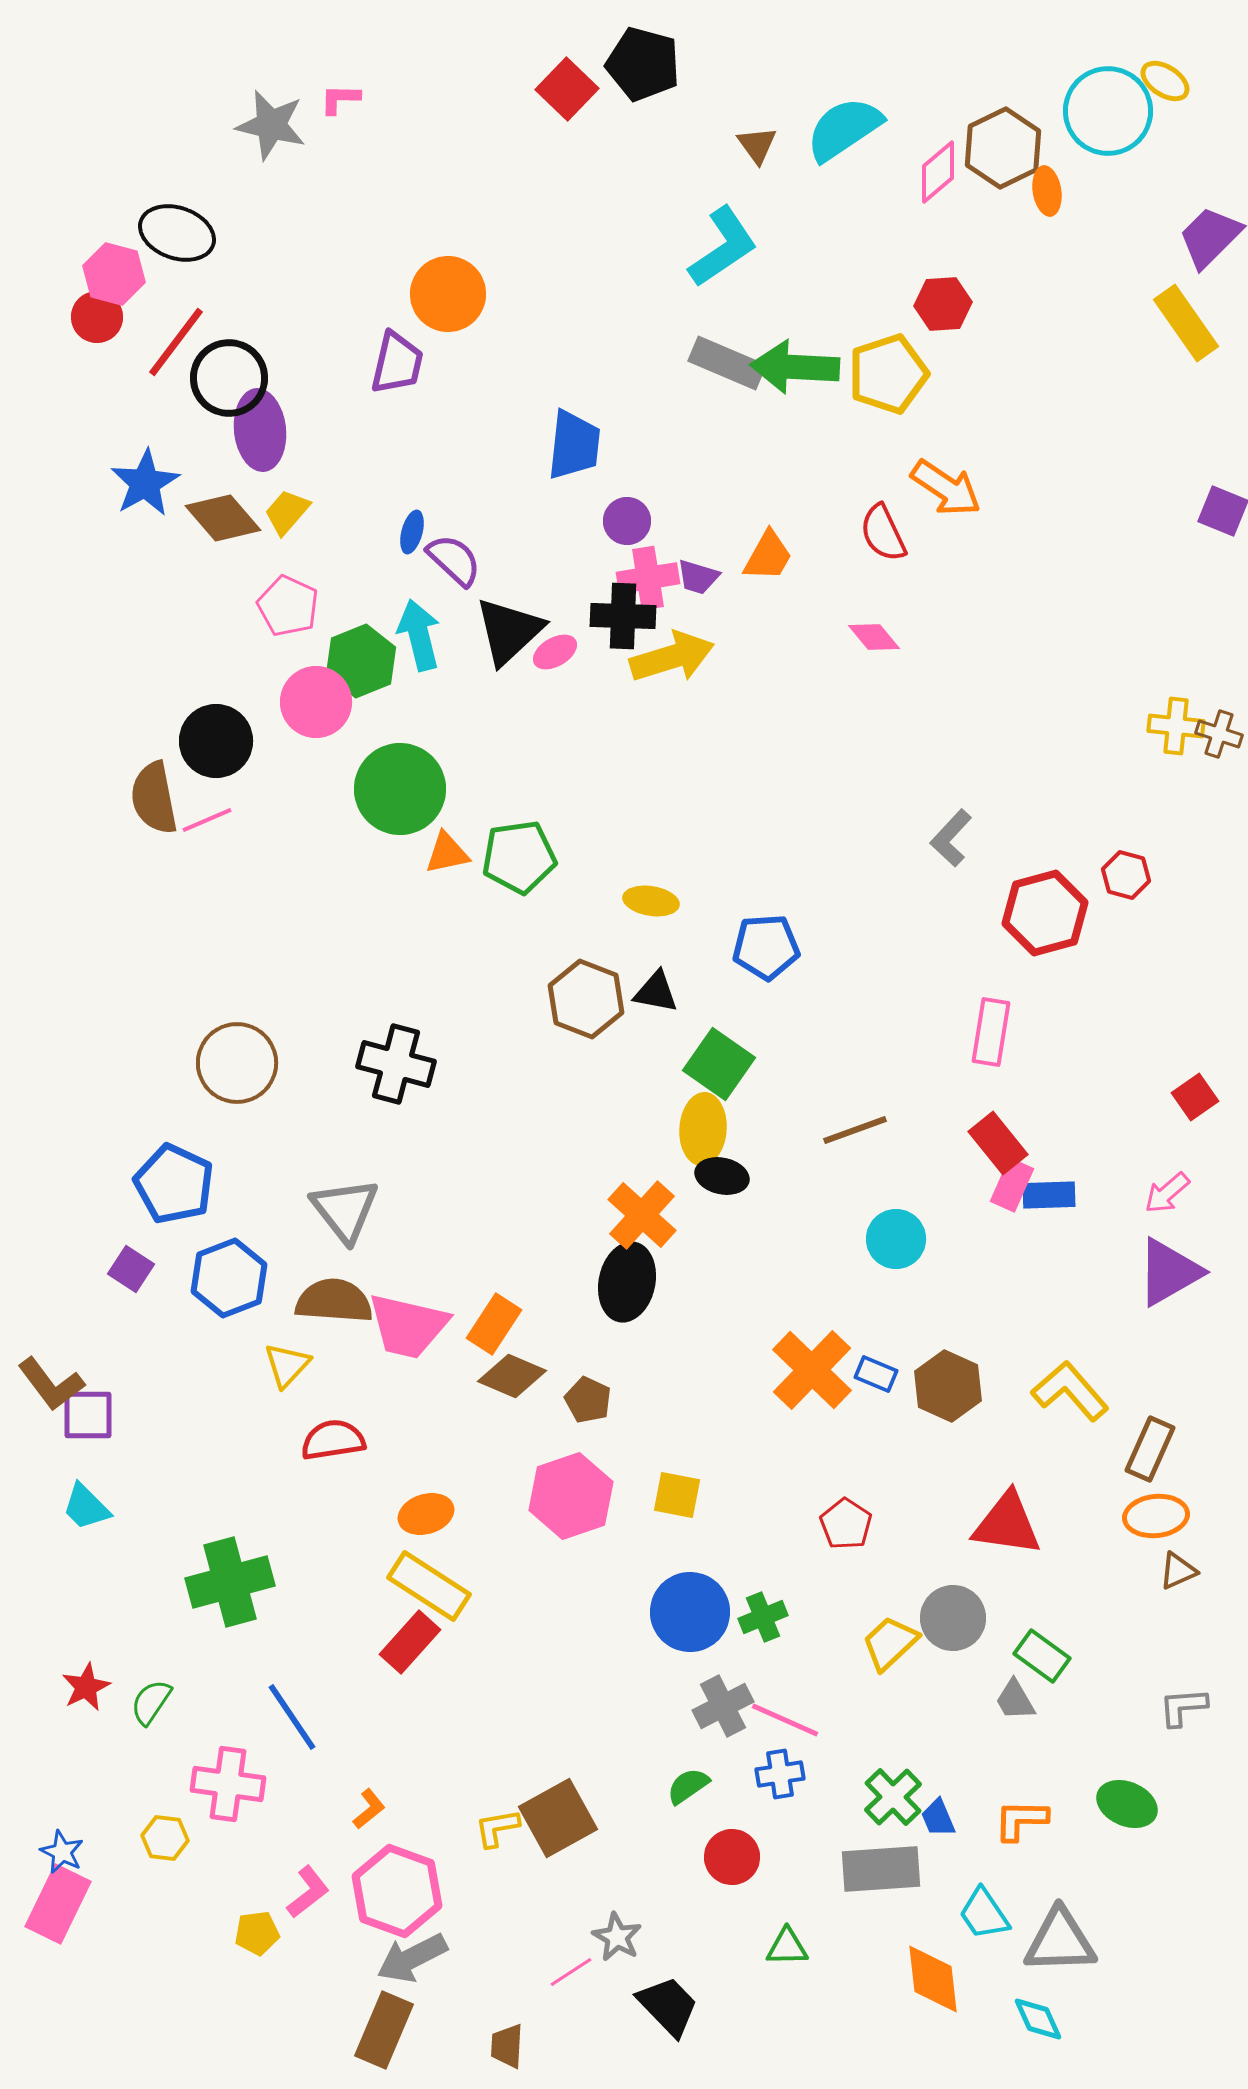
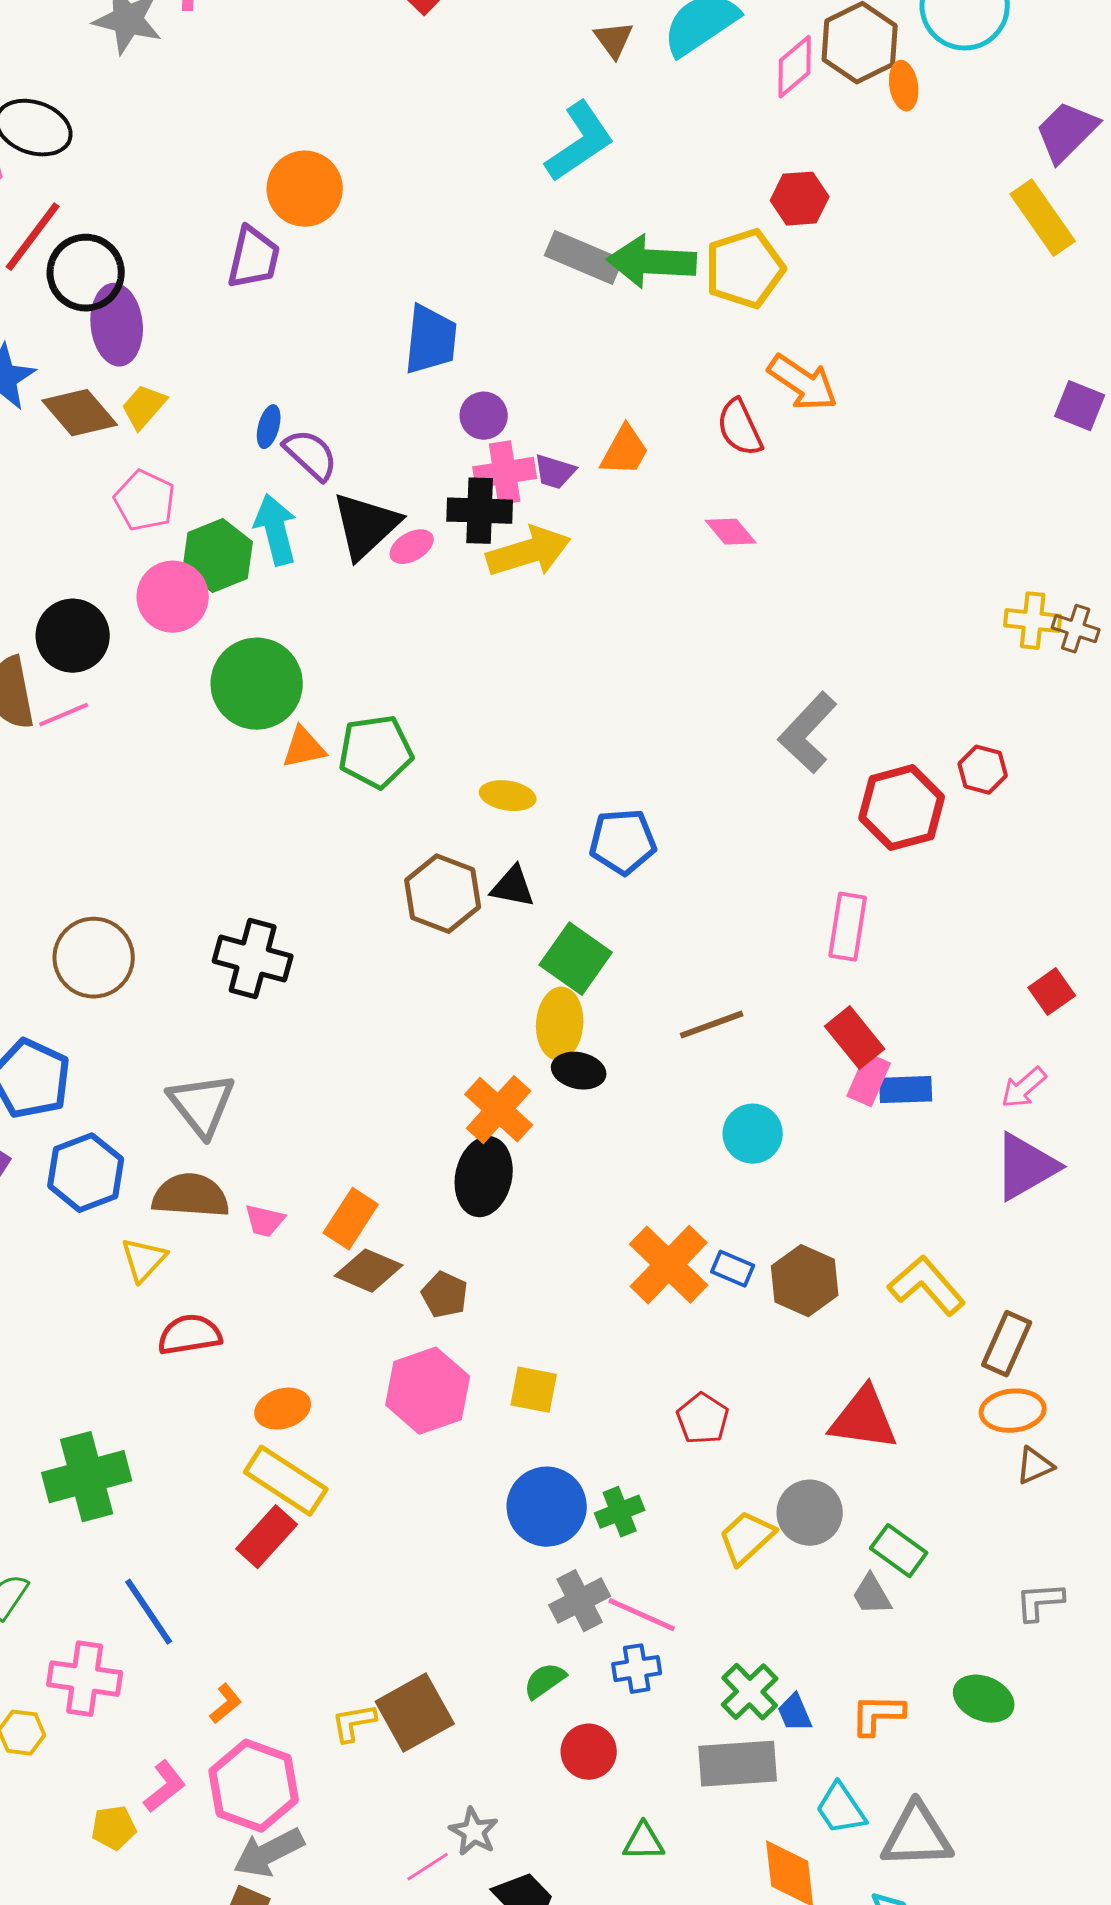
gray L-shape: (951, 838) -> (808, 733), size x1.4
pink trapezoid: (408, 1326) -> (265, 1221), size x0.5

